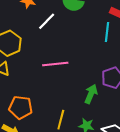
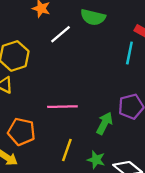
pink line: (55, 64) -> (62, 107), moved

